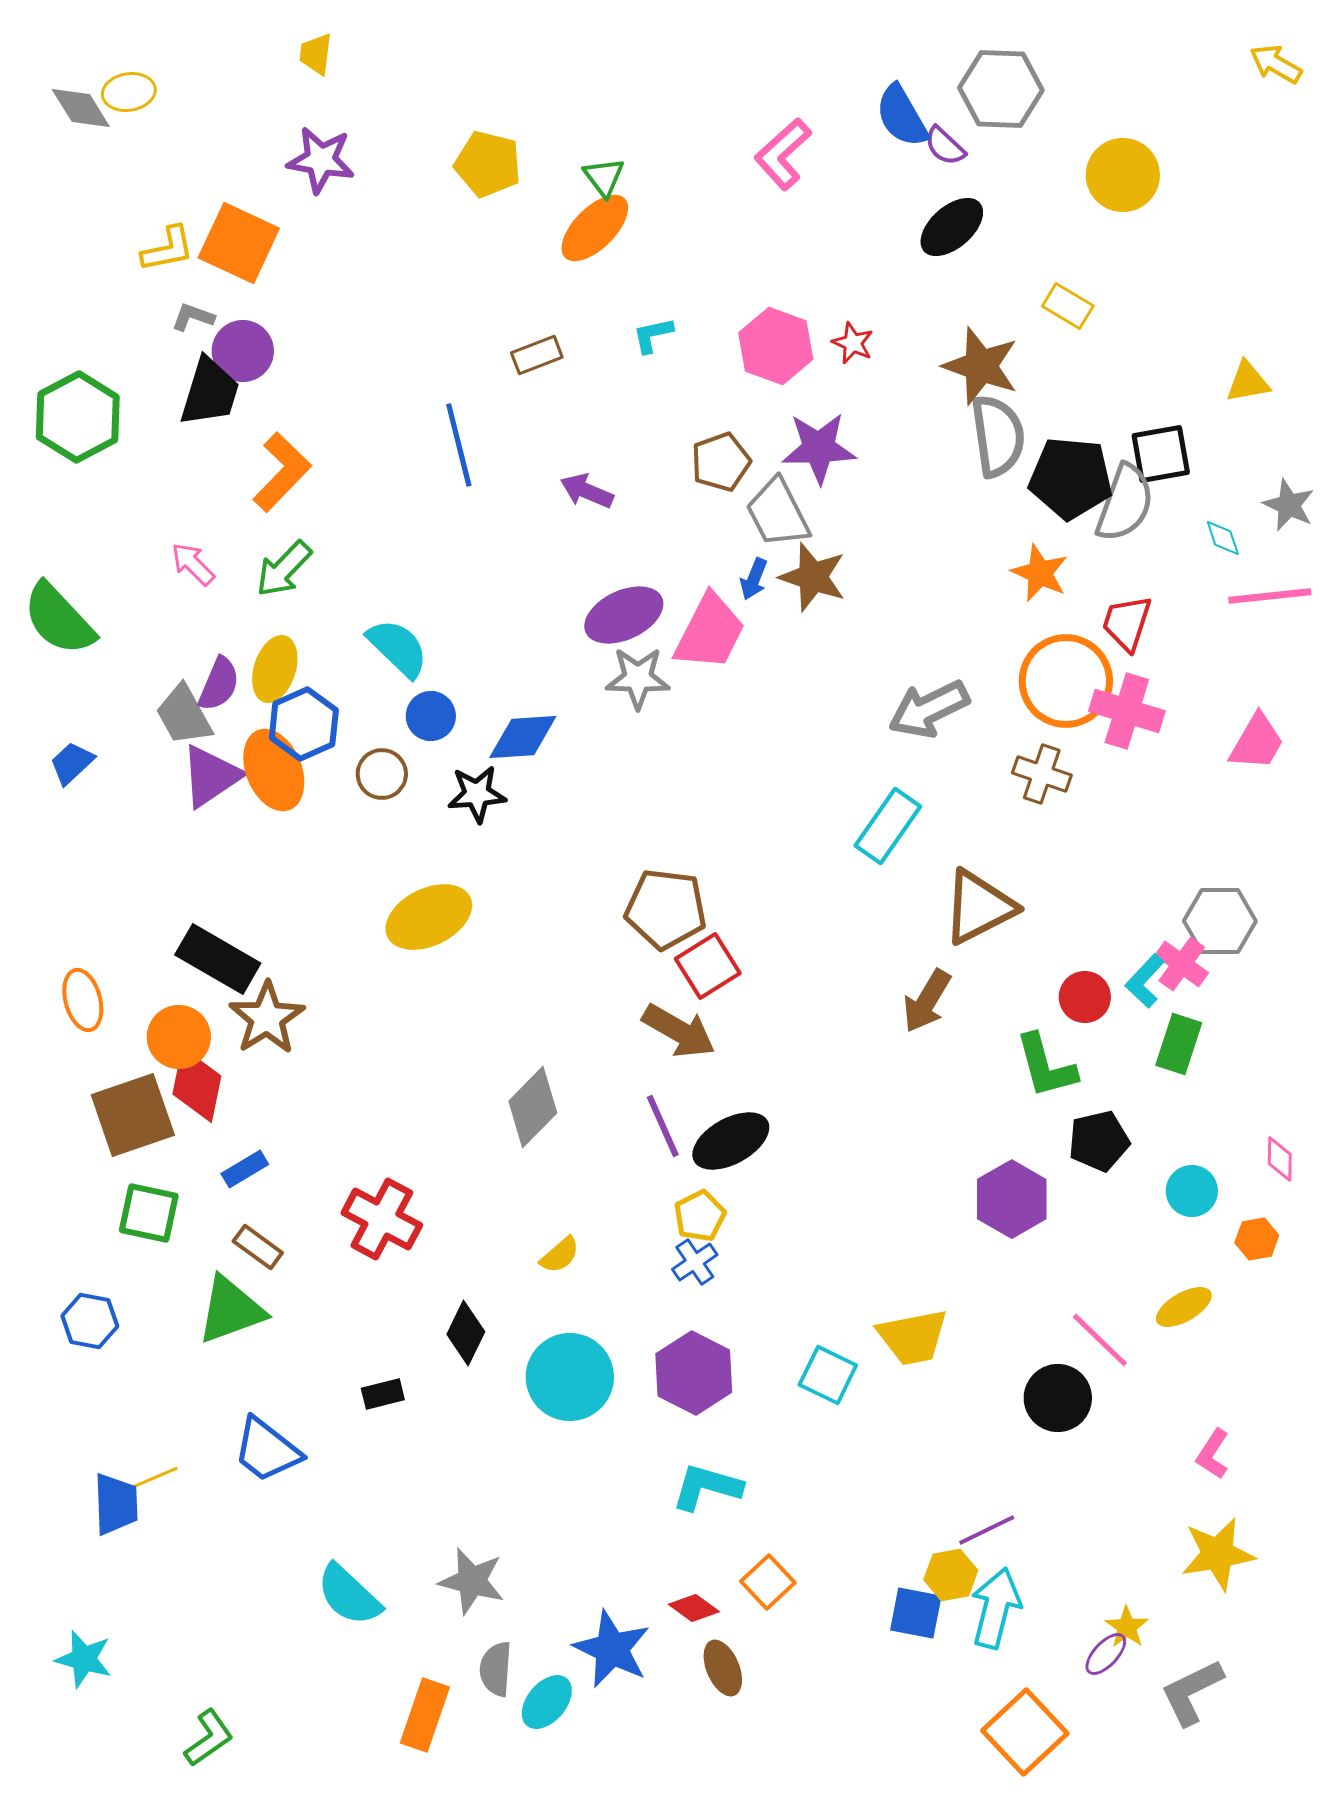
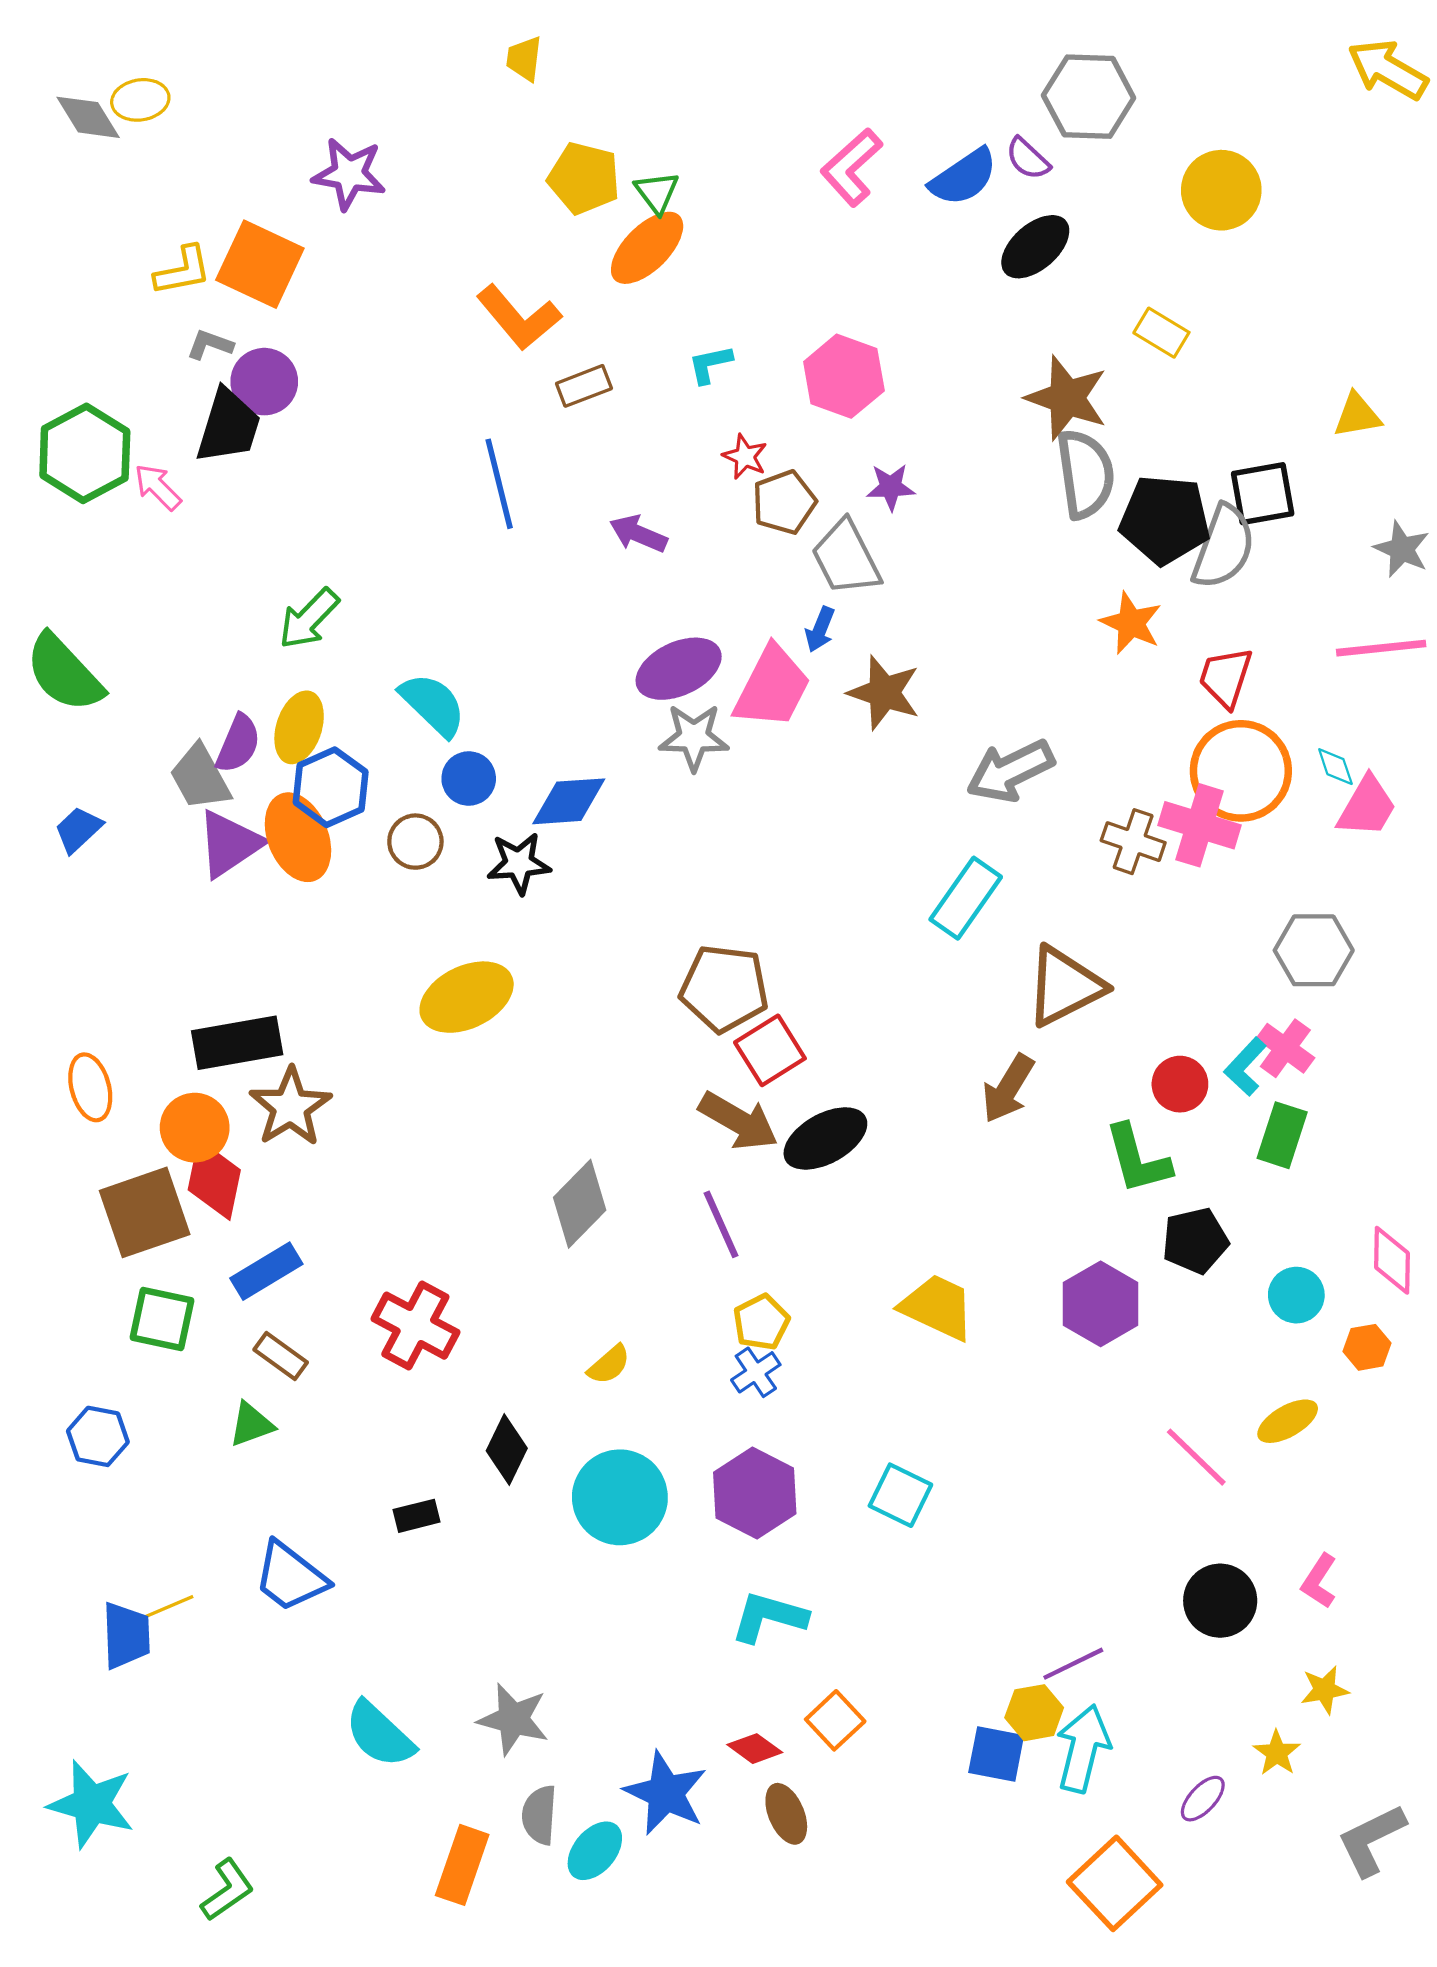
yellow trapezoid: (316, 54) -> (524, 59), moved
yellow arrow: (1276, 64) -> (1388, 69), size x1.4
blue semicircle: (902, 116) -> (964, 177), moved, turned -94
yellow pentagon: (488, 164) -> (584, 178), moved
red star: (853, 343) -> (745, 457), moved
purple star: (819, 448) -> (891, 487), size x0.6
orange L-shape: (282, 472) -> (519, 317), moved, turned 96
cyan diamond: (1223, 538) -> (1335, 767), moved
pink arrow: (193, 564) -> (158, 487), moved
brown star: (813, 577) -> (884, 693), moved
orange circle: (1066, 681) -> (1241, 771), moved
pink cross: (1127, 711) -> (1200, 825), moved
gray hexagon: (1220, 921) -> (1314, 950), moved
black rectangle: (218, 959) -> (237, 1043), turned -40
black ellipse: (731, 1141) -> (825, 1138), moved
pink diamond: (1280, 1159) -> (1392, 1260), size x1.4
blue rectangle: (245, 1169) -> (266, 1271), size x1.4
green triangle: (231, 1310) -> (251, 1424), size x0.6
yellow trapezoid: (913, 1337) -> (937, 1307), moved, turned -144
black circle: (1058, 1398) -> (1220, 1601), moved
yellow star: (1218, 1554) -> (1325, 1690), size x0.6
yellow star: (1127, 1627) -> (1277, 1753), moved
cyan star: (84, 1659) -> (91, 1804), size x1.4
gray L-shape: (1192, 1692) -> (1371, 1840), moved

